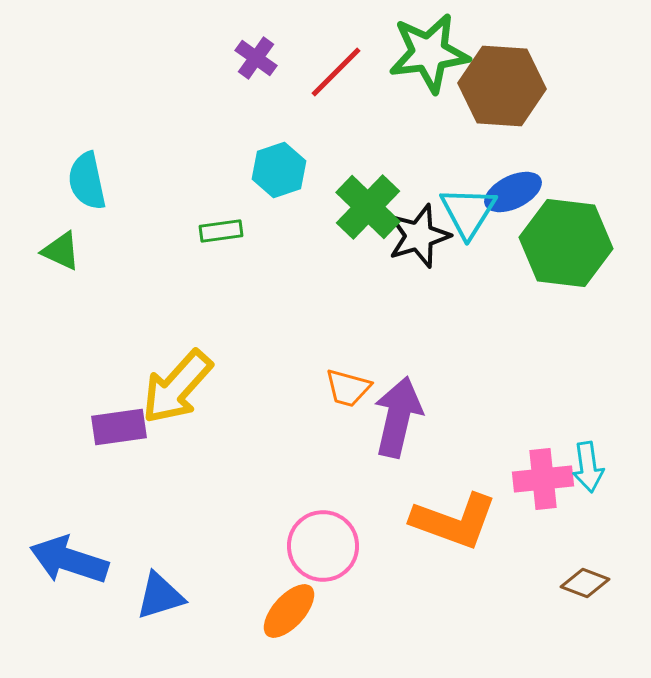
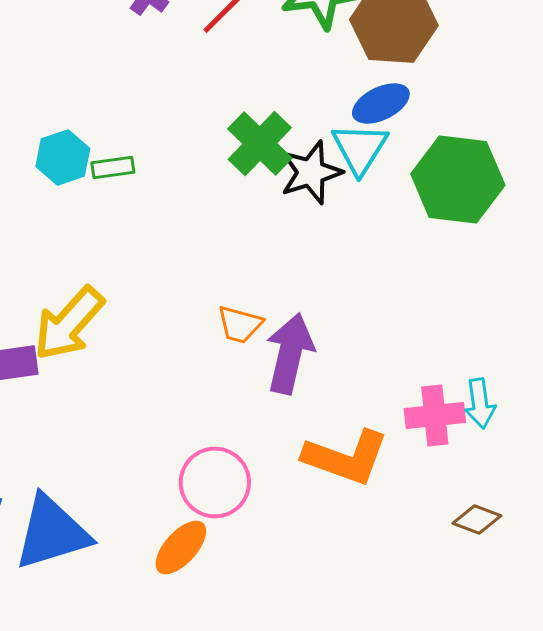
cyan hexagon: (279, 170) -> (63, 157), moved
blue ellipse: (513, 192) -> (381, 103), moved
blue triangle: (160, 596) -> (52, 532), size x1.6

